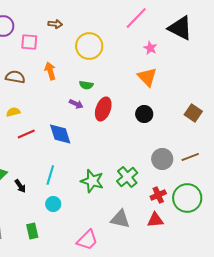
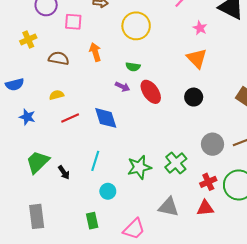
red ellipse: (103, 109) -> (151, 92), turned -55
green star: (92, 181) -> (139, 167), turned -30
cyan circle: (53, 204) -> (108, 191), moved
green rectangle: (32, 231) -> (92, 221), moved

